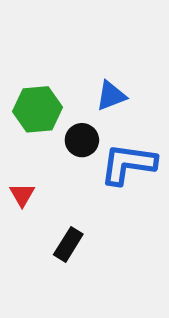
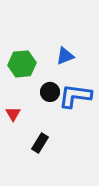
black circle: (82, 140) -> (50, 92), moved

